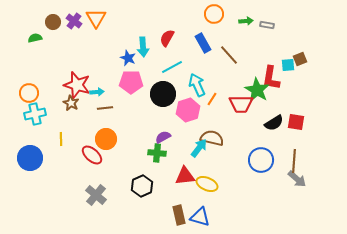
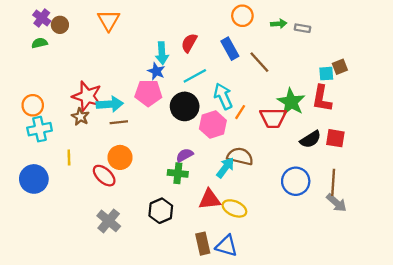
purple cross: (74, 21) -> (42, 18), moved
blue star: (128, 58) -> (156, 71), moved
red L-shape: (271, 78) -> (322, 98), moved
cyan arrow: (97, 92) -> (110, 104), size x1.6

